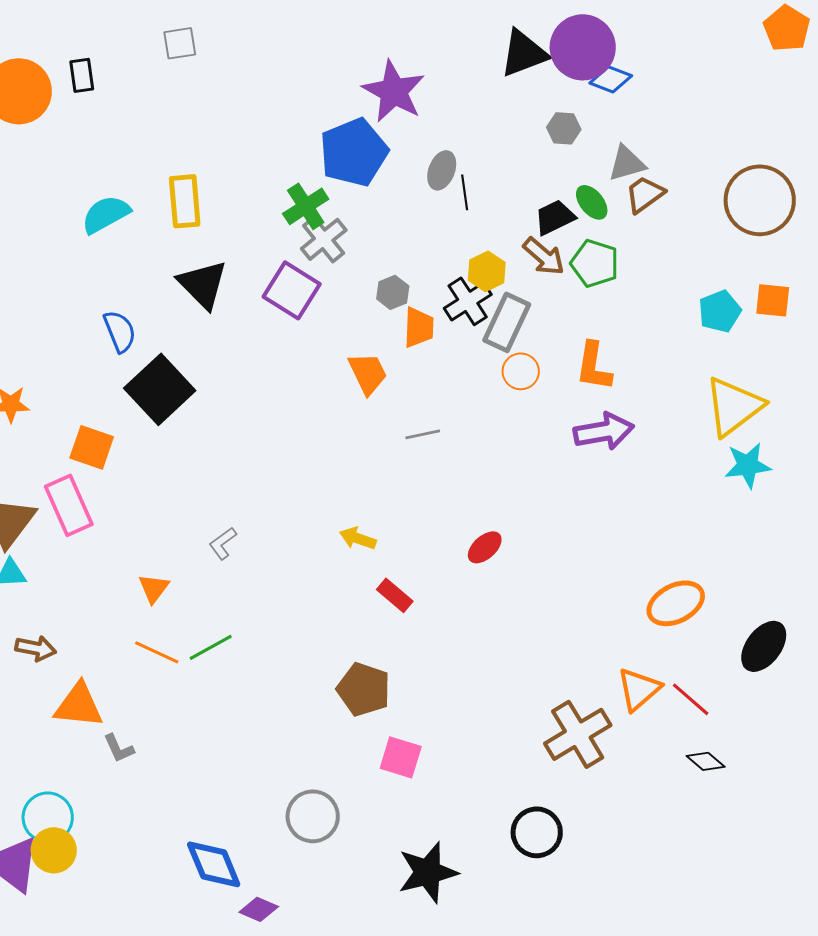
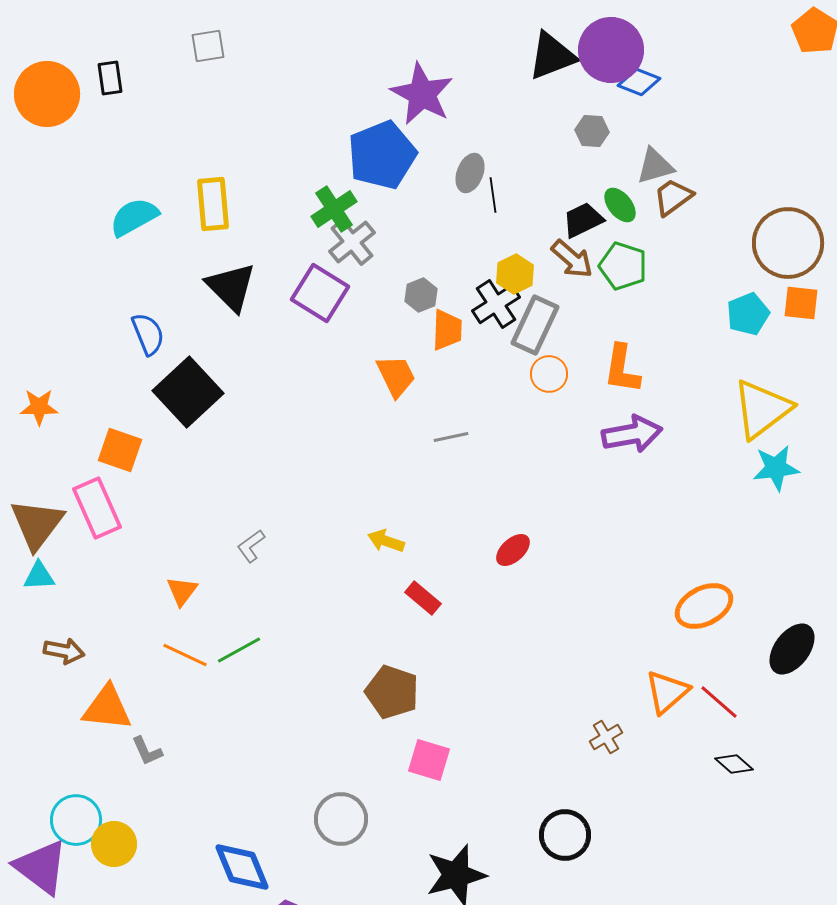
brown circle: (760, 200) -> (788, 243), moved
brown cross: (578, 734) -> (606, 737), size x0.5
yellow circle: (54, 850) -> (114, 844), moved

